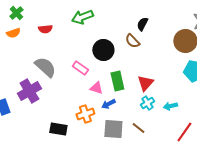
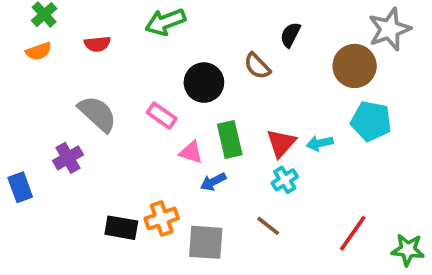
black semicircle: (142, 24) -> (290, 35), moved
purple cross: (29, 91) -> (68, 158), size x0.7
cyan arrow: (170, 106) -> (320, 143), moved
orange cross: (85, 114) -> (162, 218), moved
gray square: (113, 129) -> (206, 242), moved

